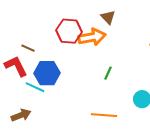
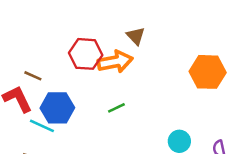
green line: (108, 73) -> (116, 108), moved, turned 40

